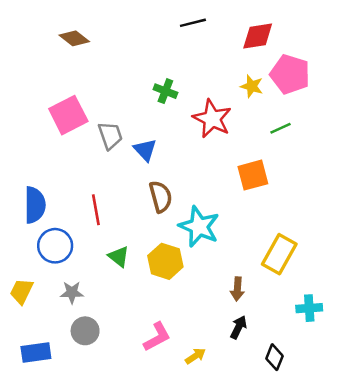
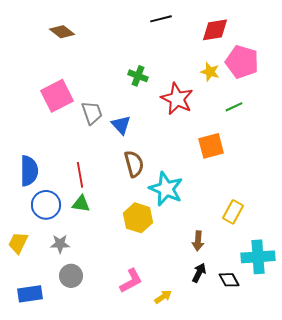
yellow rectangle: (279, 254) -> (233, 212), size x0.7
green triangle: (119, 257) -> (81, 204), moved, turned -30
cyan cross: (309, 308) -> (258, 257), size x1.5
black diamond: (274, 357) -> (229, 280), moved, turned -50

